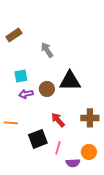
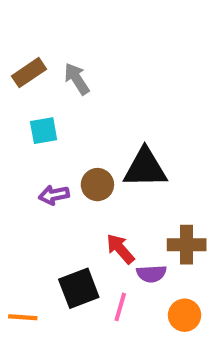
gray arrow: (47, 50) -> (77, 79), moved
cyan square: (21, 76) -> (44, 131), moved
orange line: (11, 123) -> (23, 317), moved
purple semicircle: (73, 163) -> (151, 274), moved

